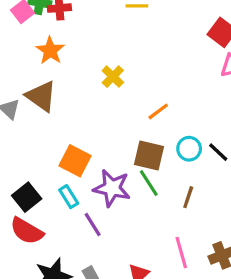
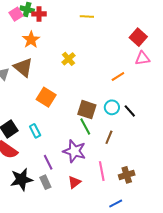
orange line: (158, 111) -> (118, 77), moved
orange square: (75, 161) -> (46, 97), moved
purple star: (112, 188) -> (74, 151), moved
purple line: (93, 225) -> (48, 162), moved

